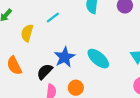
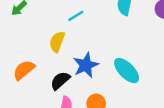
yellow semicircle: (27, 33) -> (57, 42), moved
orange semicircle: (14, 66) -> (24, 70), turned 72

